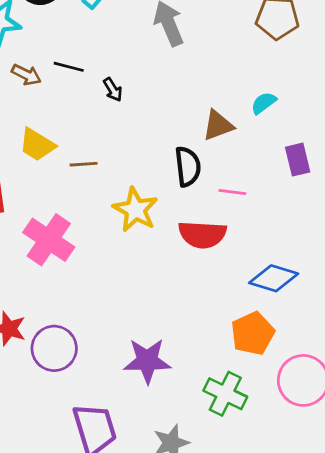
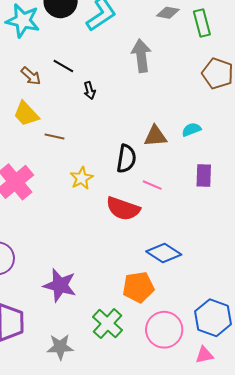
brown arrow: (26, 75) -> (31, 76), moved
yellow star: (135, 210) -> (81, 178), size x0.7

